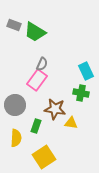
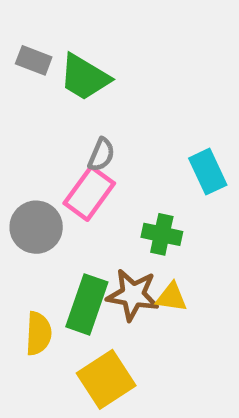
green cross: (81, 93) -> (162, 234), moved
gray circle: (15, 105) -> (36, 227), moved
brown star: (55, 109) -> (133, 295), moved
green rectangle: (36, 126) -> (87, 304), size x1.6

